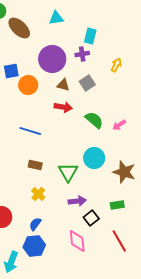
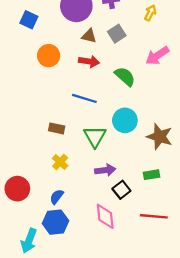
blue square: (11, 71) -> (29, 20), turned 35
orange circle: (28, 85) -> (49, 56), moved
pink arrow: (119, 125) -> (157, 56), moved, size x1.5
blue line: (30, 131) -> (84, 98), moved
red line: (119, 241) -> (154, 216), turned -55

